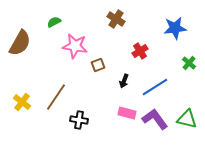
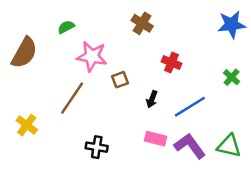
blue star: (175, 28) -> (232, 24), moved
red cross: (140, 51) -> (171, 63), turned -35
brown line: (56, 97) -> (72, 98), moved

